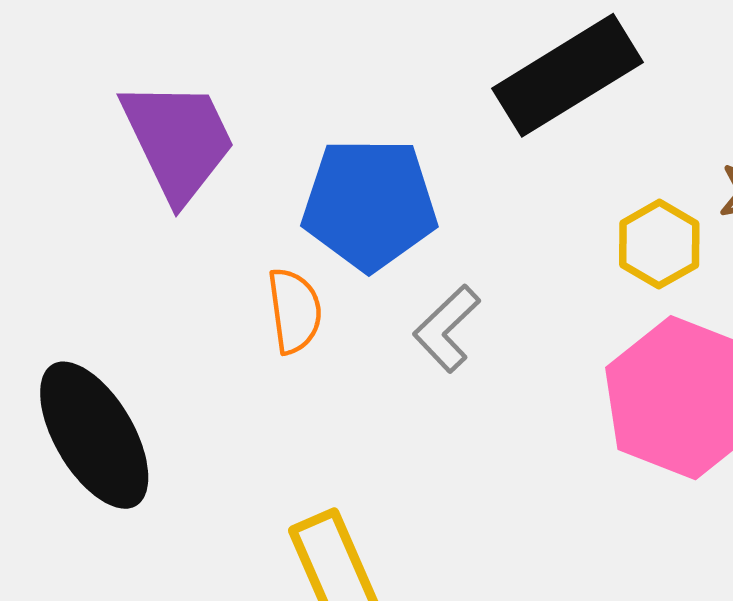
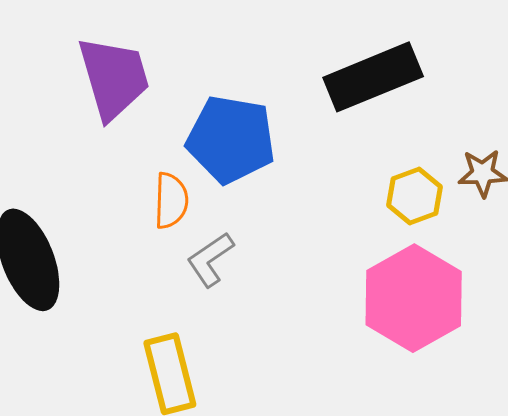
gray L-shape: (447, 328) -> (210, 259), moved

